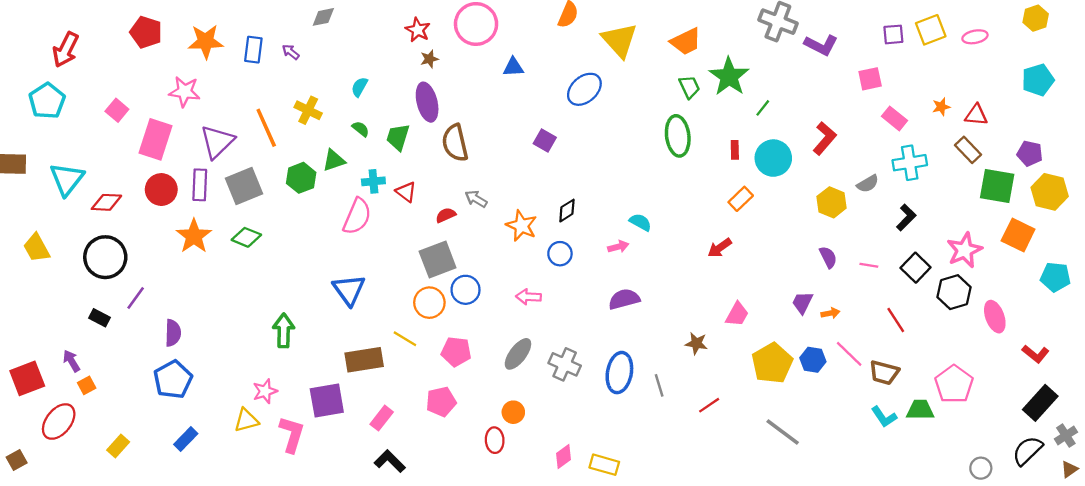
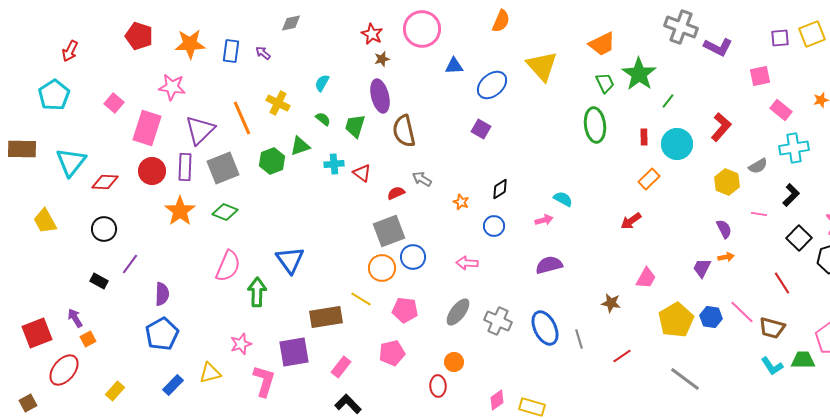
yellow triangle: (619, 40) -> (542, 66), moved
red arrow: (66, 50) -> (70, 51), size x0.7
blue ellipse: (584, 89) -> (492, 85), moved
pink semicircle: (357, 216) -> (228, 266), moved
orange star: (521, 226) -> (461, 202), size x0.6
black circle: (105, 257) -> (104, 229), size x0.7
pink line: (869, 265) -> (759, 214), moved
blue triangle: (349, 290) -> (290, 260), moved
orange arrow: (830, 313) -> (726, 257), moved
blue ellipse: (619, 373) -> (545, 328), turned -36
yellow triangle: (246, 420) -> (210, 373), moved

